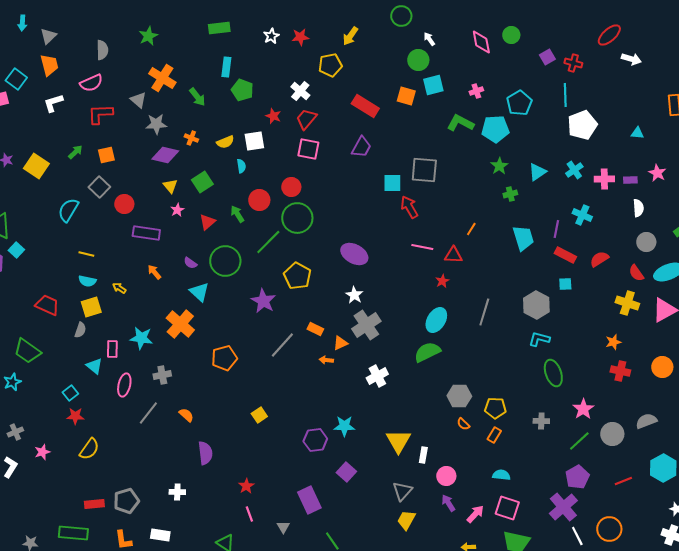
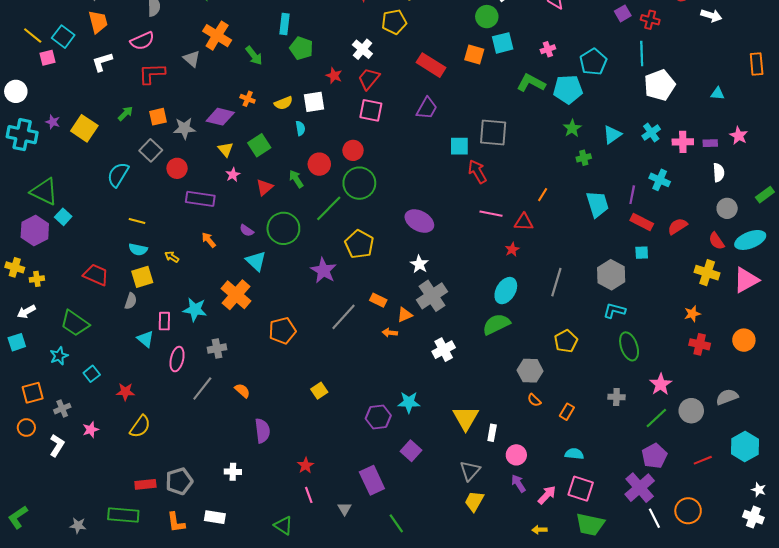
gray star: (156, 124) -> (184, 128), moved
cyan square: (70, 393) -> (92, 374), moved
yellow pentagon: (495, 408) -> (566, 341), moved, turned -30

